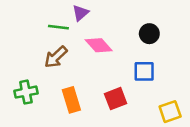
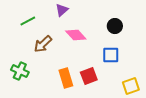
green line: (58, 27) -> (28, 21), moved, turned -35
green cross: (26, 92) -> (20, 71), turned 36
orange rectangle: (71, 100) -> (66, 78), moved

